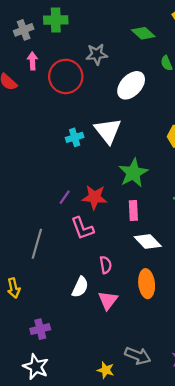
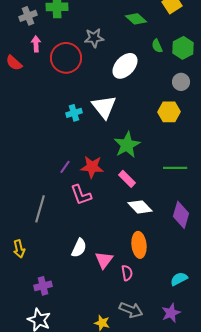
pink rectangle: (133, 211) -> (127, 179), turned -42
pink semicircle: (106, 265) -> (127, 273), moved

